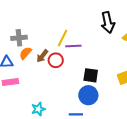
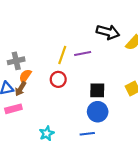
black arrow: (108, 22) -> (108, 32), turned -55
purple line: (73, 46) -> (83, 54), moved
brown arrow: (42, 56) -> (21, 89), moved

